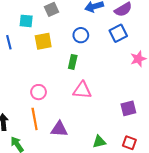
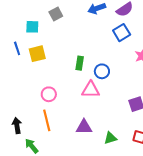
blue circle: (81, 35) -> (102, 71), moved
yellow square: (43, 41) -> (37, 54), moved
purple triangle: (59, 129) -> (84, 127), moved

